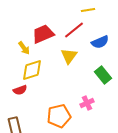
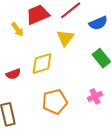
yellow diamond: (32, 70) -> (42, 63), moved
pink cross: (87, 103) -> (95, 96), moved

